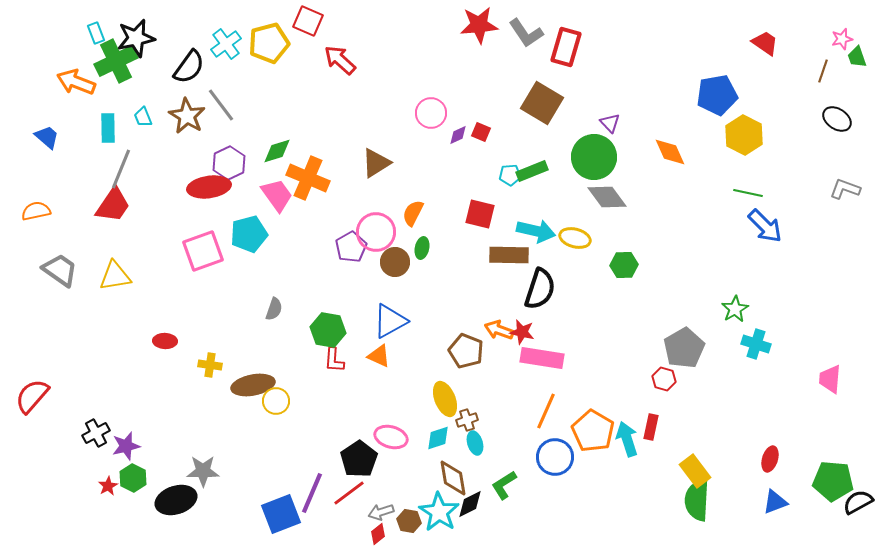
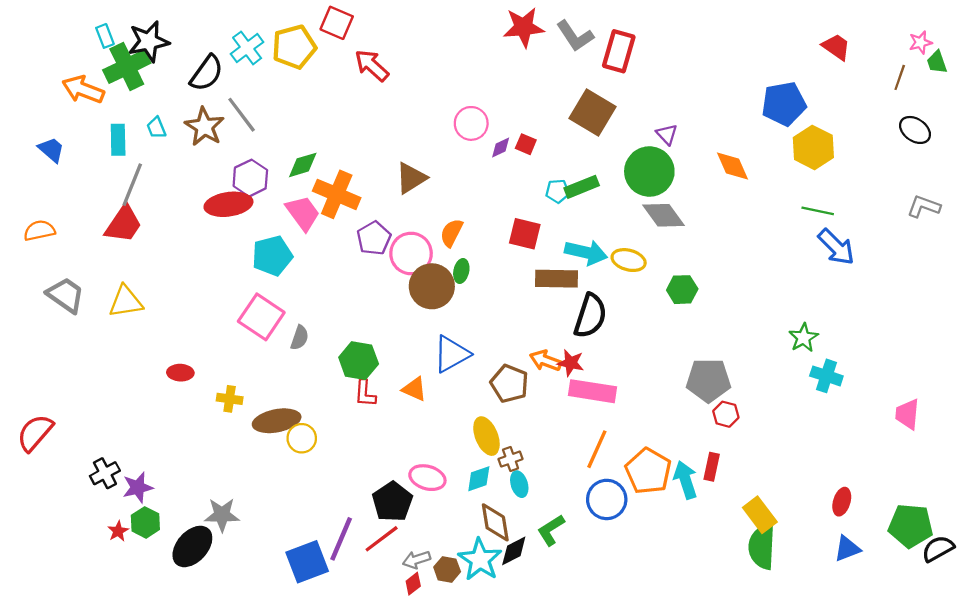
purple pentagon: (351, 247) -> (374, 238), moved
pink square: (203, 251) -> (261, 317), moved, turned -36
brown circle: (395, 262) -> (432, 286), size x1.4
blue triangle: (390, 321) -> (451, 354), moved
gray pentagon: (684, 348) -> (708, 380), moved, turned 30
black ellipse: (176, 500) -> (192, 546), turned -30

